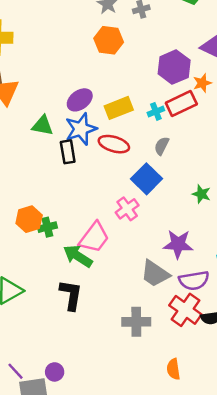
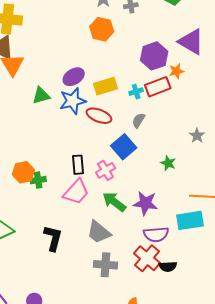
green triangle: (43, 126) -> (41, 96), turned -30
black rectangle: (68, 152) -> (78, 165), moved
green arrow: (78, 256) -> (114, 202), moved
gray trapezoid: (155, 274) -> (99, 232), moved

